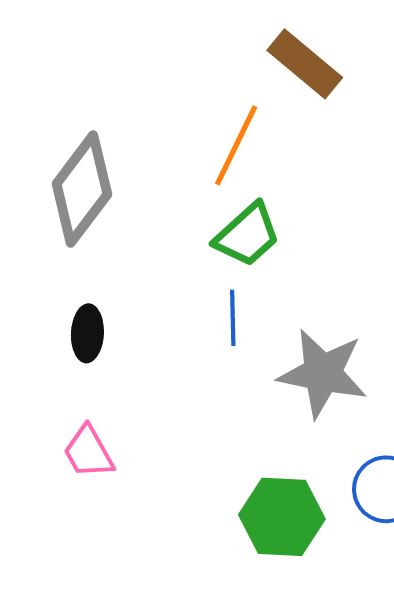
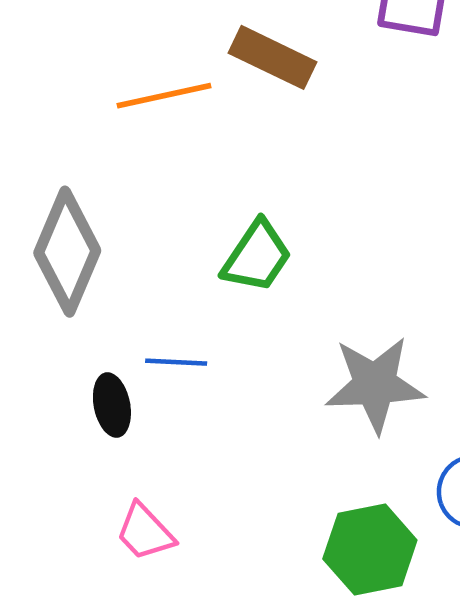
orange line: (236, 145) -> (164, 96), moved, turned 66
blue line: (233, 318) -> (176, 362), moved, turned -72

